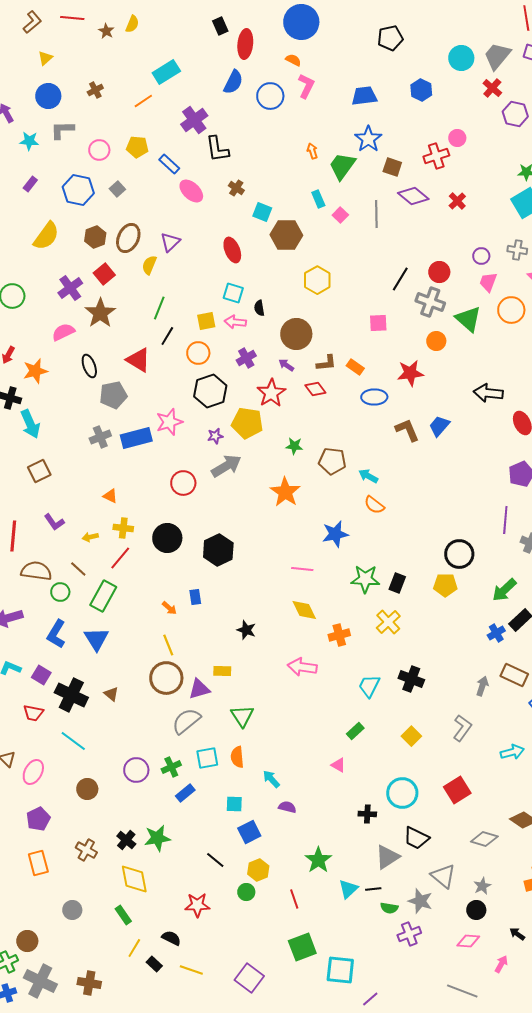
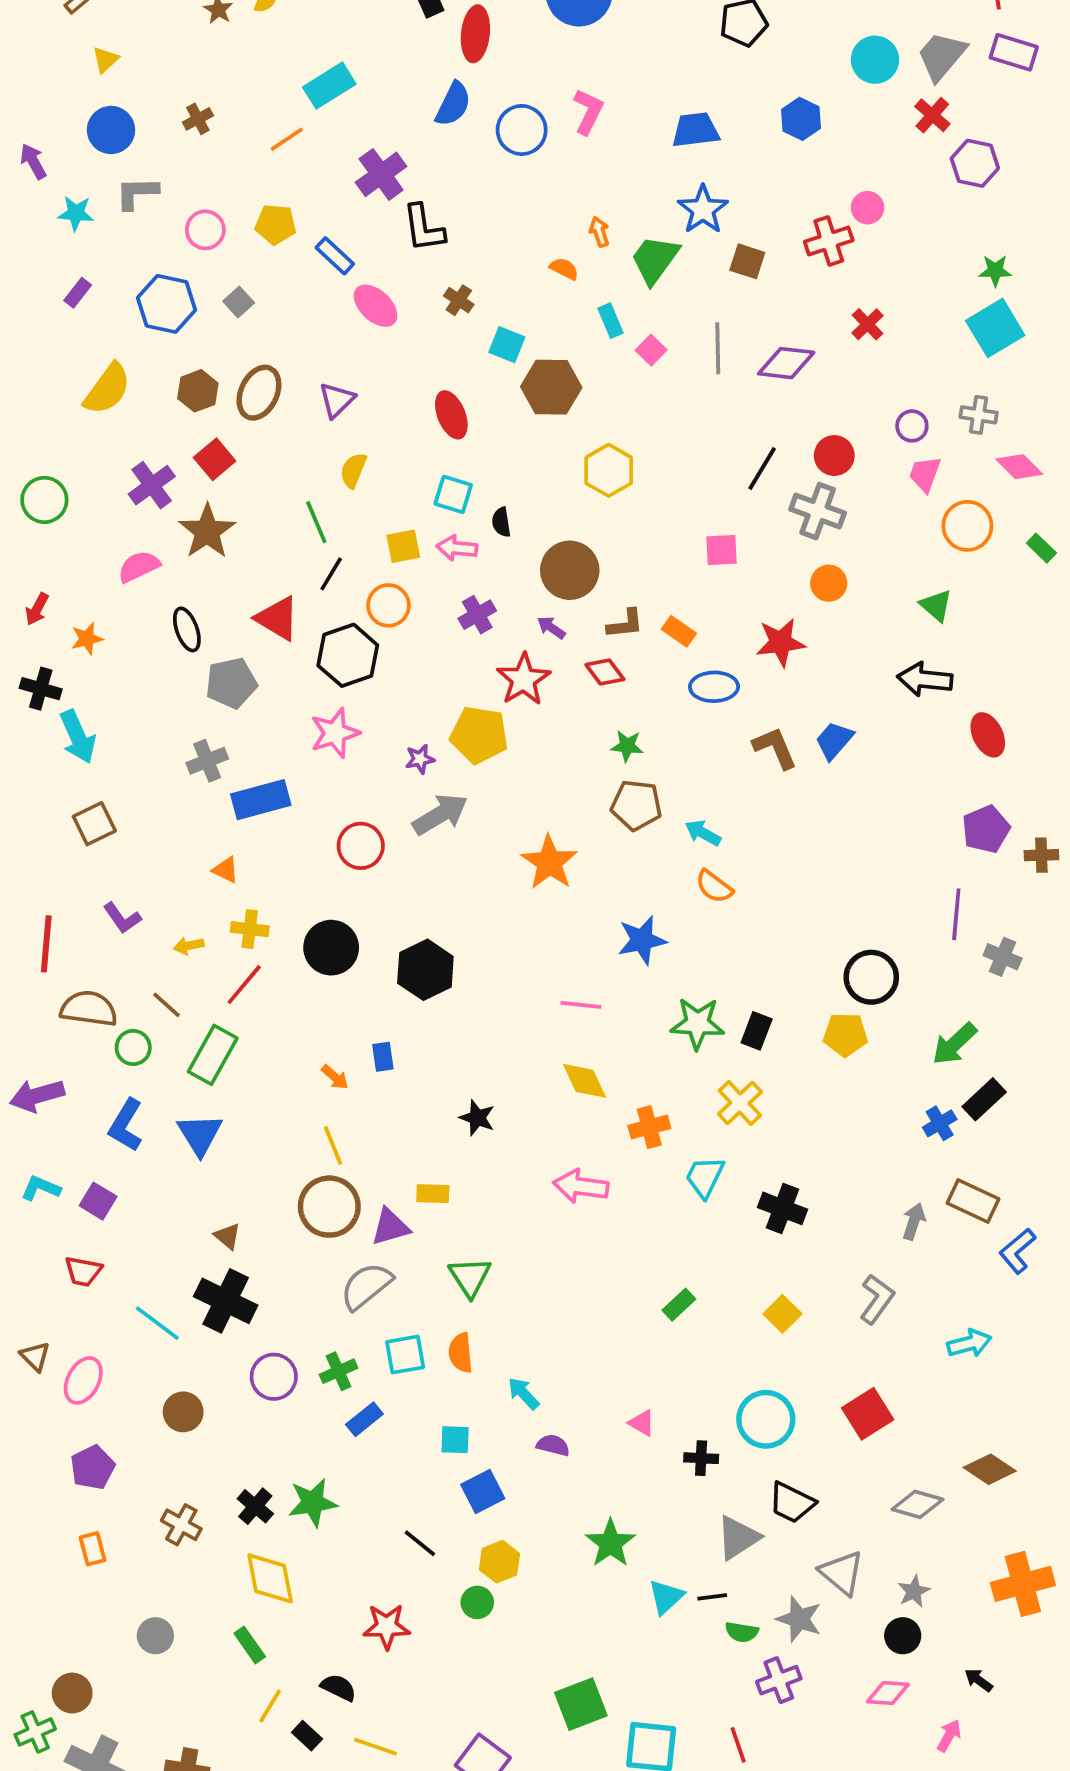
orange semicircle: (293, 60) -> (564, 269), moved
purple diamond: (413, 196) -> (786, 363), moved, turned -32
yellow semicircle: (149, 265) -> (353, 470), moved
green line: (159, 308) -> (316, 522), turned -45
green triangle: (468, 319) -> (936, 605), moved, size x0.7
orange star: (35, 371) -> (87, 639), size x0.7
black hexagon: (210, 391) -> (348, 655), moved
blue rectangle: (136, 438) -> (261, 800), moved
green star: (294, 446) -> (627, 746), moved
cyan trapezoid: (369, 686) -> (705, 1177), moved
black cross: (71, 695) -> (226, 1301), moved
pink triangle: (338, 765) -> (642, 1423), moved
orange rectangle: (38, 863) -> (92, 1549), size x0.7
red line: (294, 899) -> (738, 1745), moved

